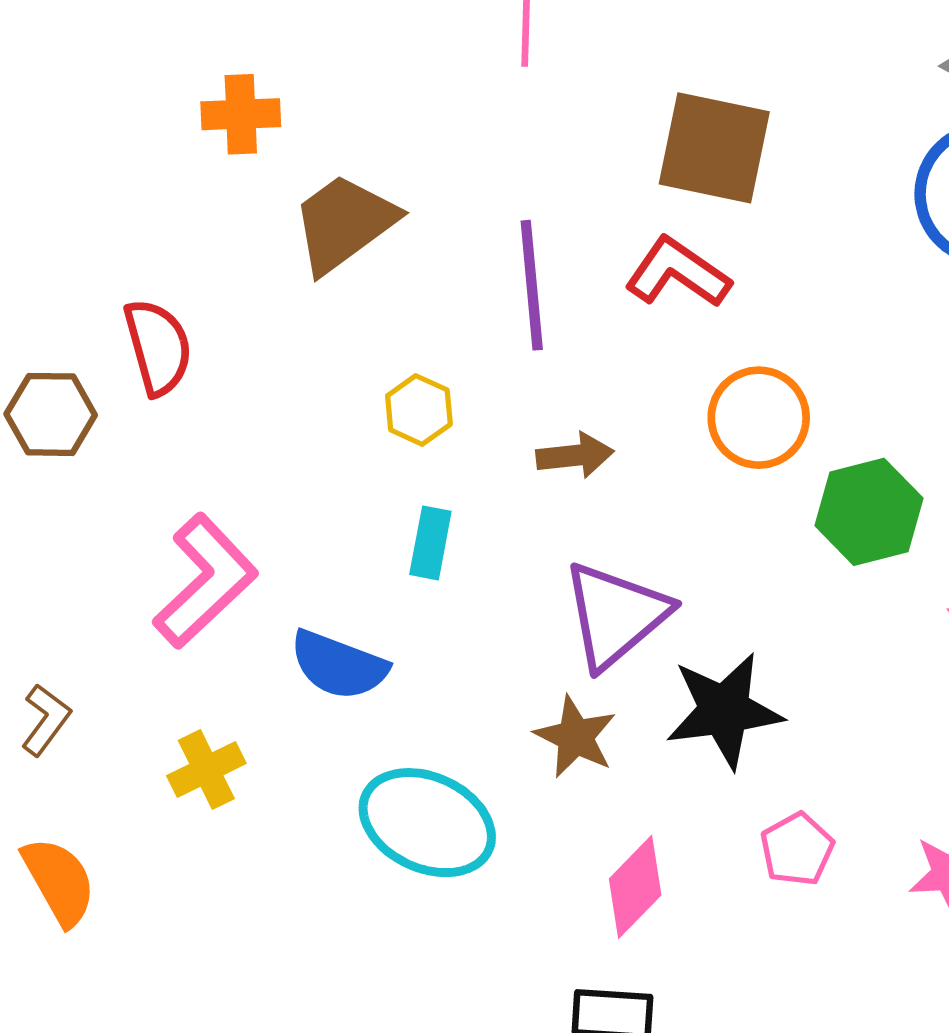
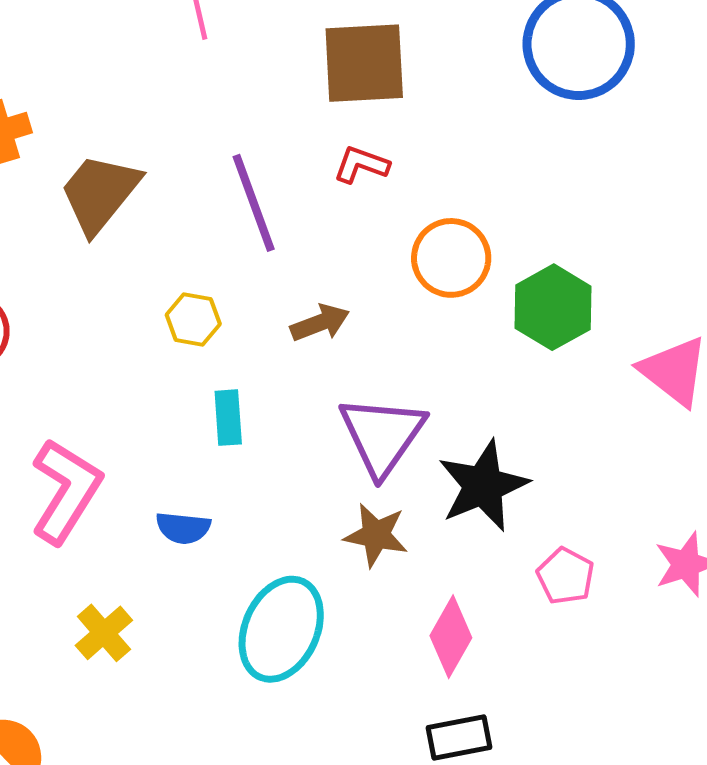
red L-shape: (678, 273) -> (361, 165), size x0.7
blue semicircle: (339, 665) -> (183, 528), size x0.7
cyan ellipse: (427, 823) -> (281, 629), turned -76

